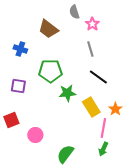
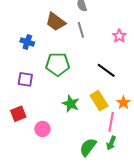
pink star: (92, 24) -> (119, 36), moved
gray line: (90, 49) -> (81, 30), moved
green star: (67, 93) -> (71, 104), moved, turned 30
green semicircle: (65, 154) -> (88, 147), moved

